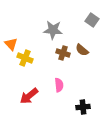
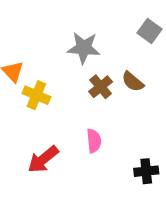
brown cross: (63, 53) -> (101, 87), turned 32
black cross: (83, 107) -> (146, 171), moved

